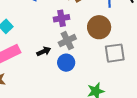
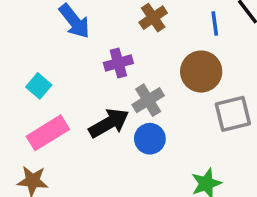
purple cross: (61, 18) -> (118, 63), moved
black arrow: (44, 51) -> (109, 123), size x1.6

